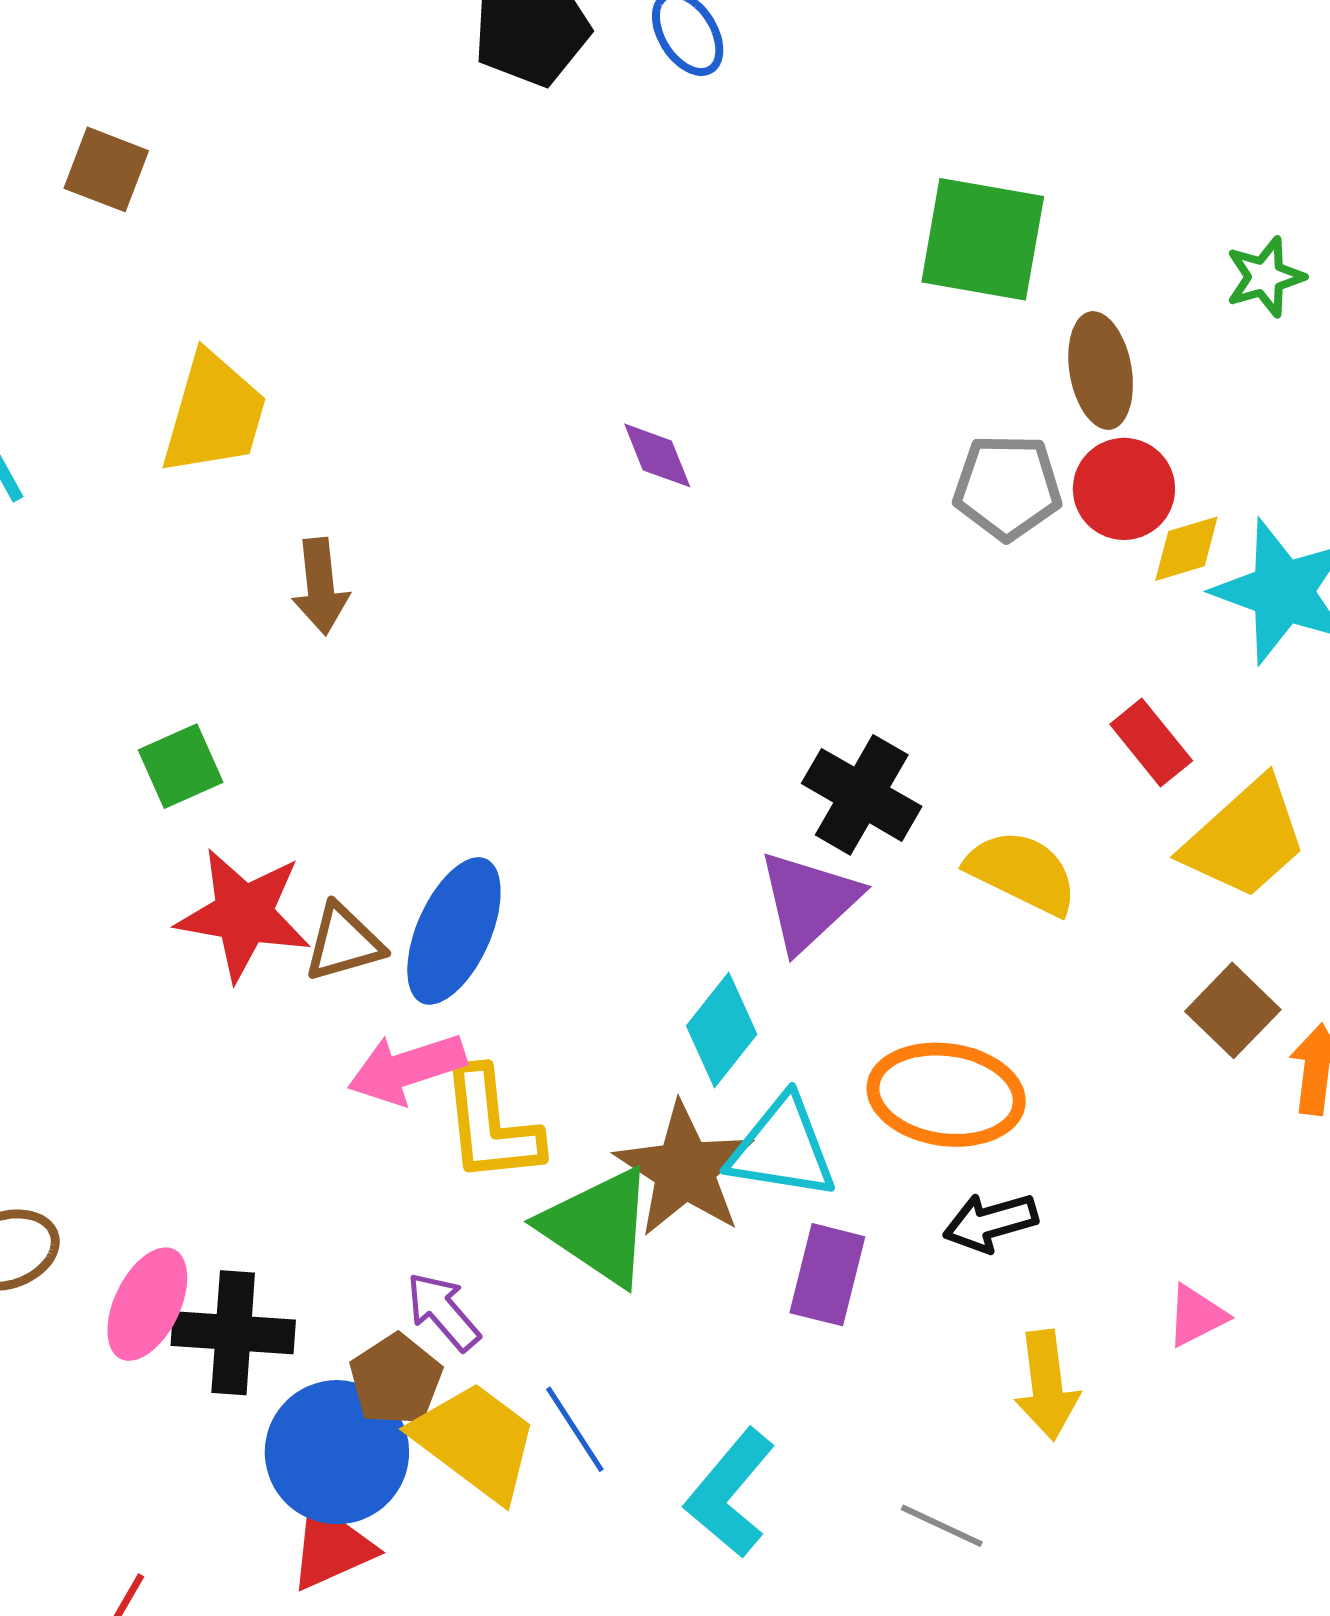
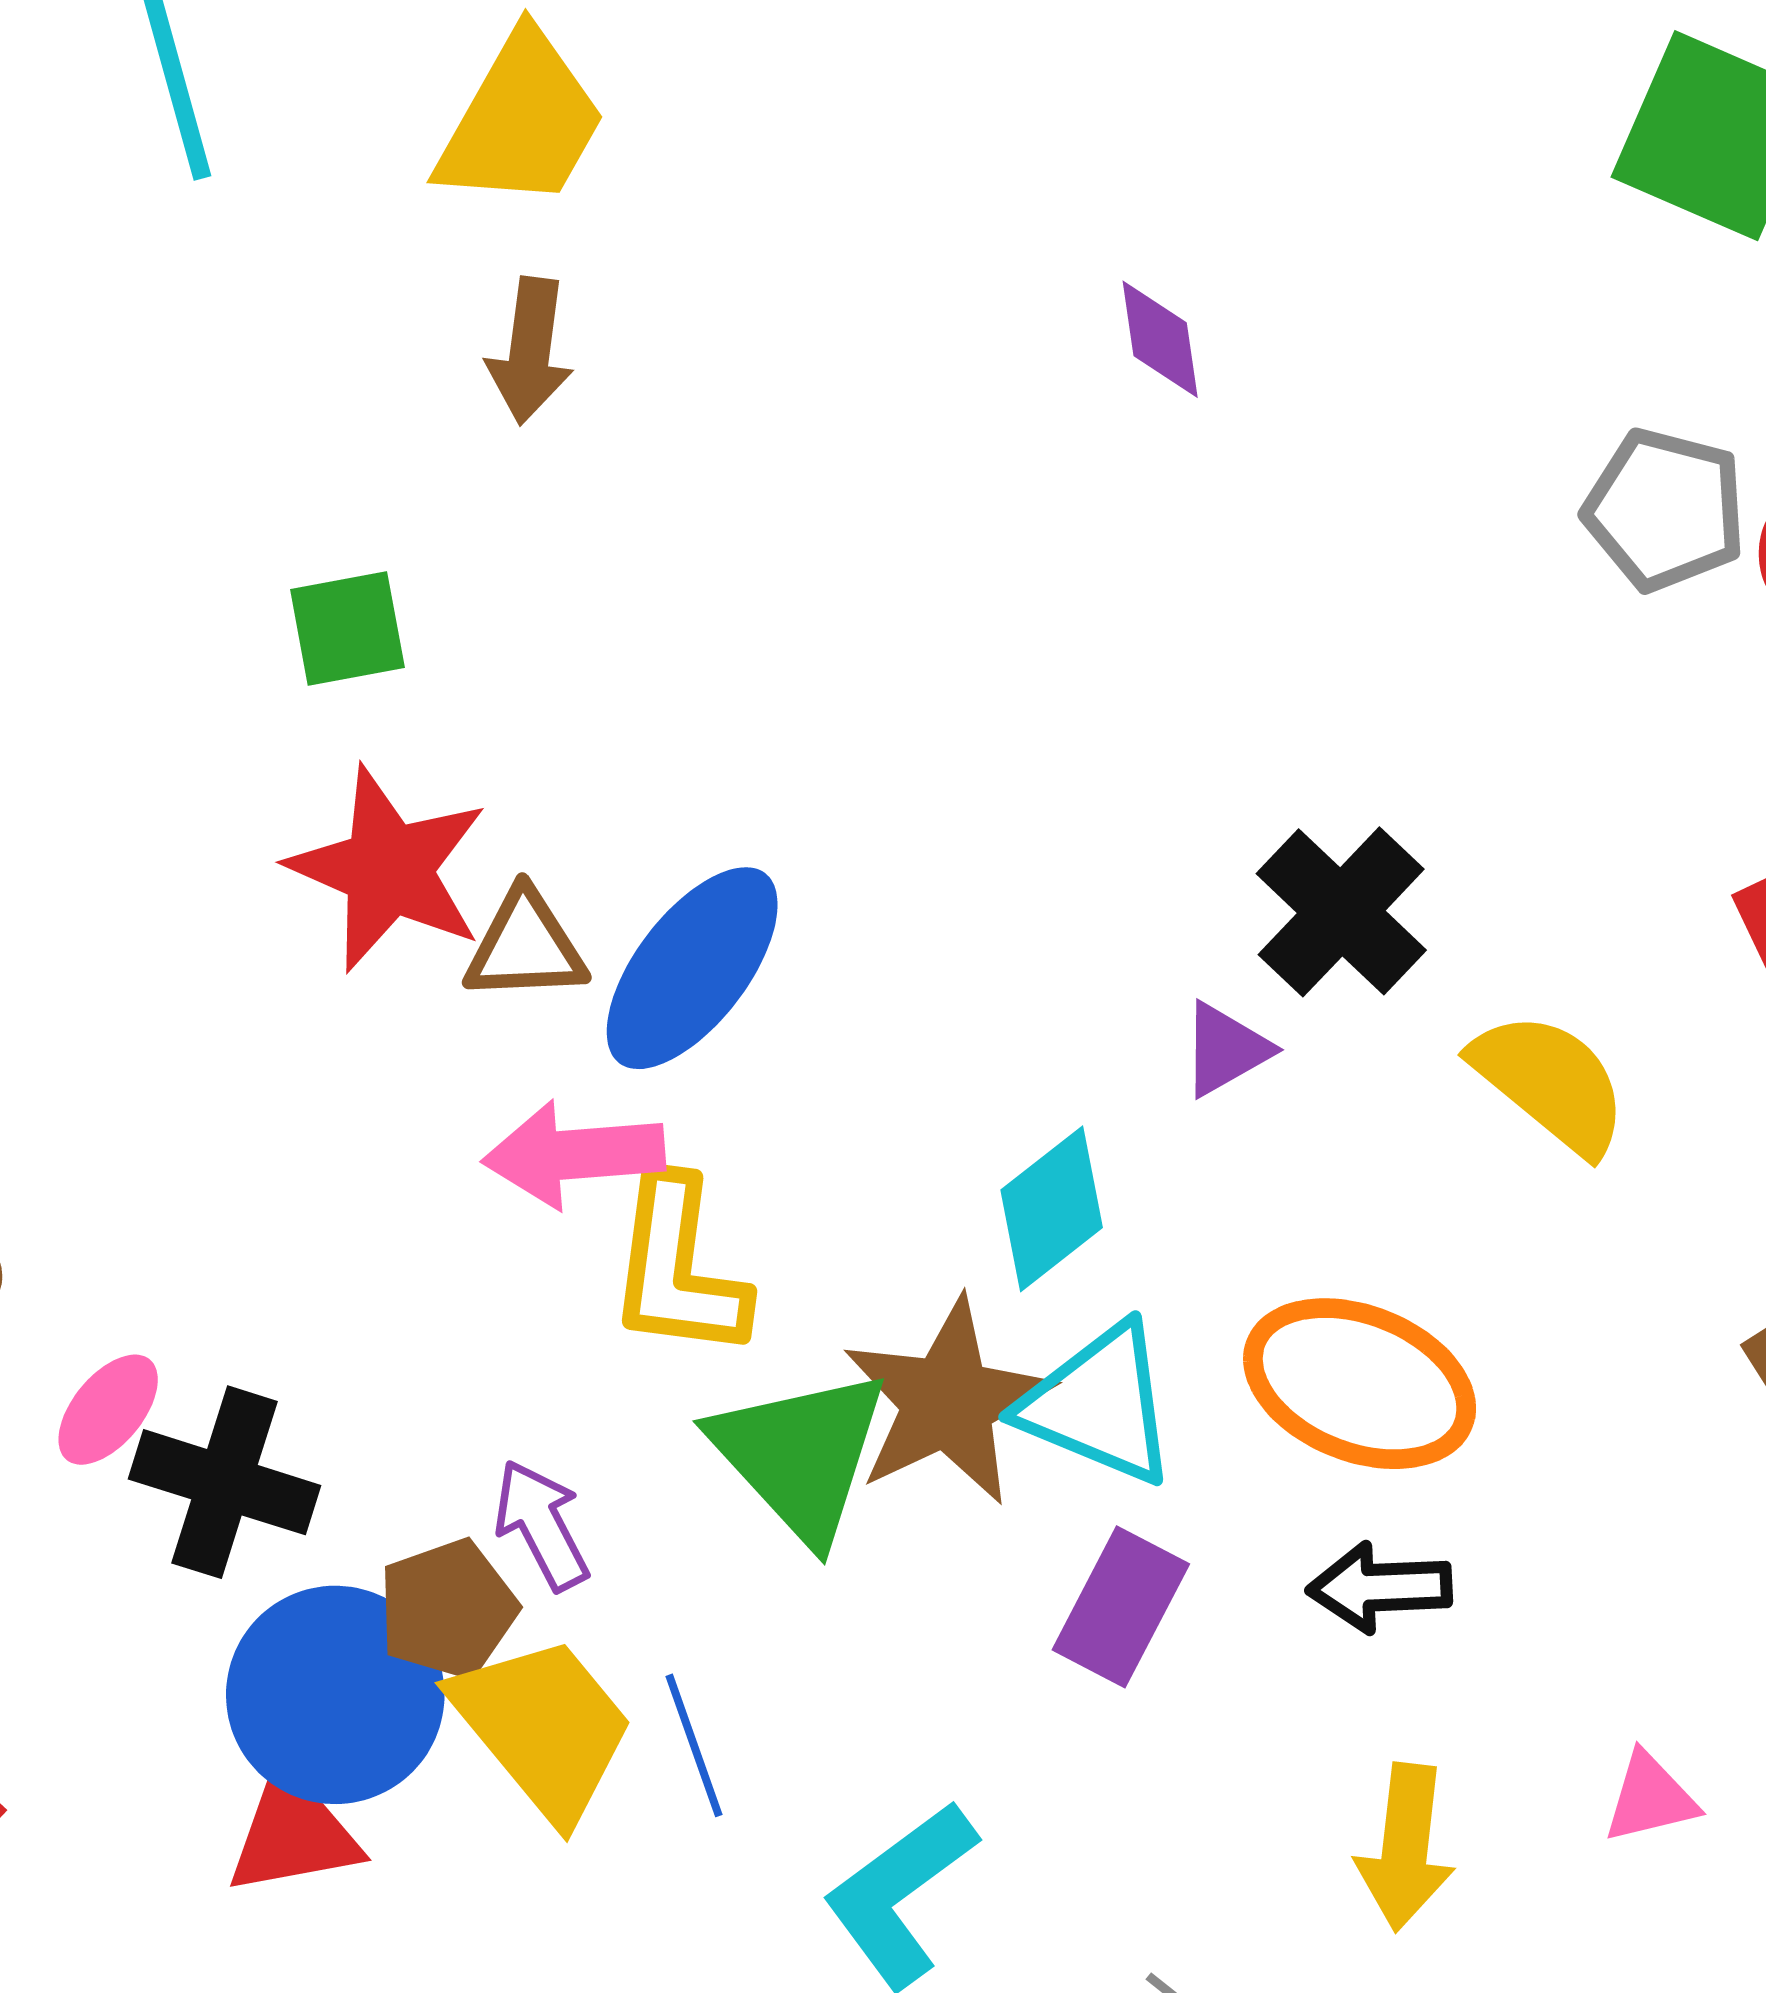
brown arrow: (320, 586) -> (530, 351), moved
purple triangle: (809, 901) -> (1226, 1049), size x0.6
pink ellipse: (147, 1304) -> (108, 1410), size x0.7

